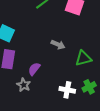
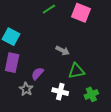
green triangle: (83, 58) -> (76, 71), moved
white cross: (67, 90) -> (60, 92), moved

